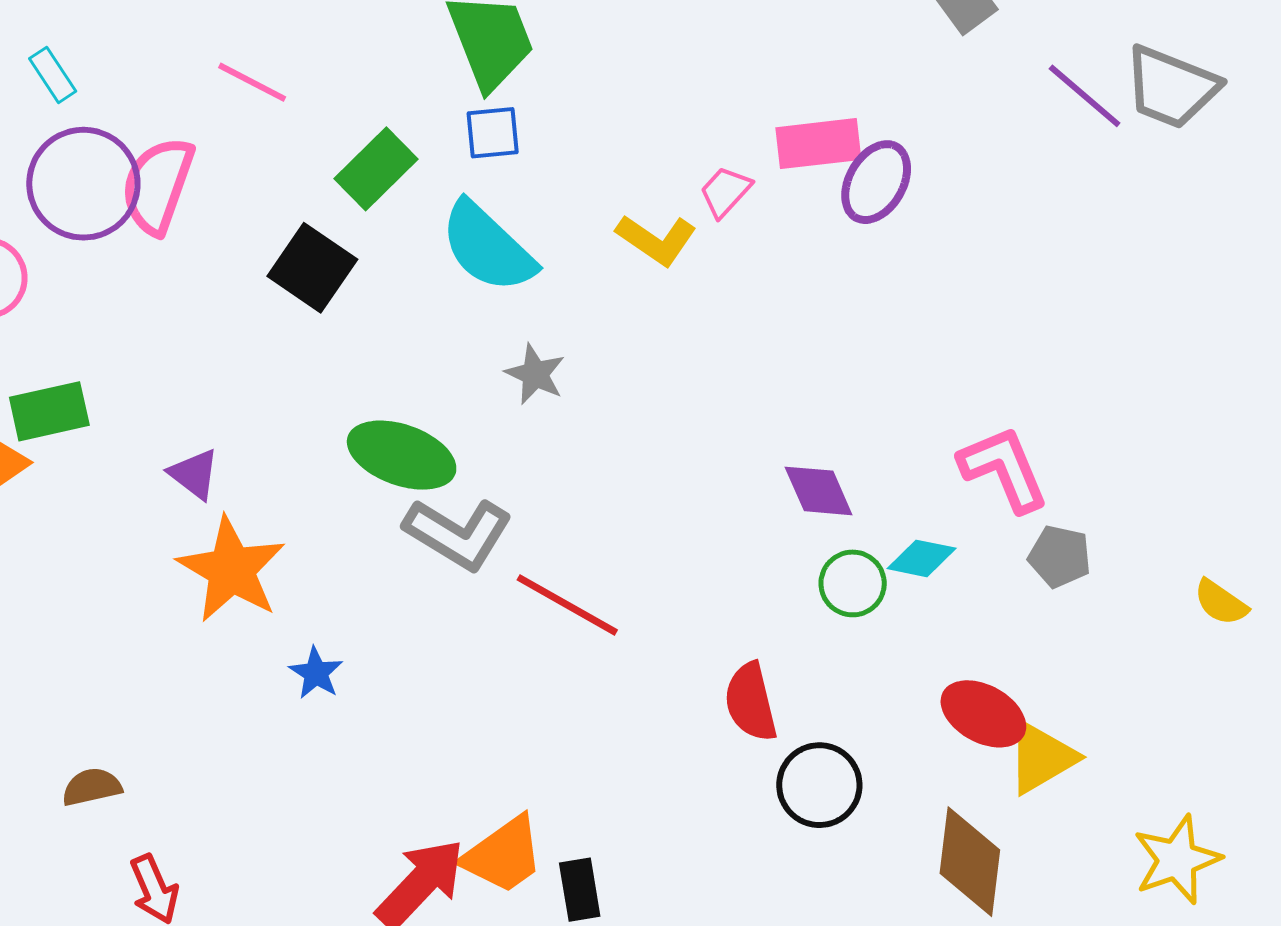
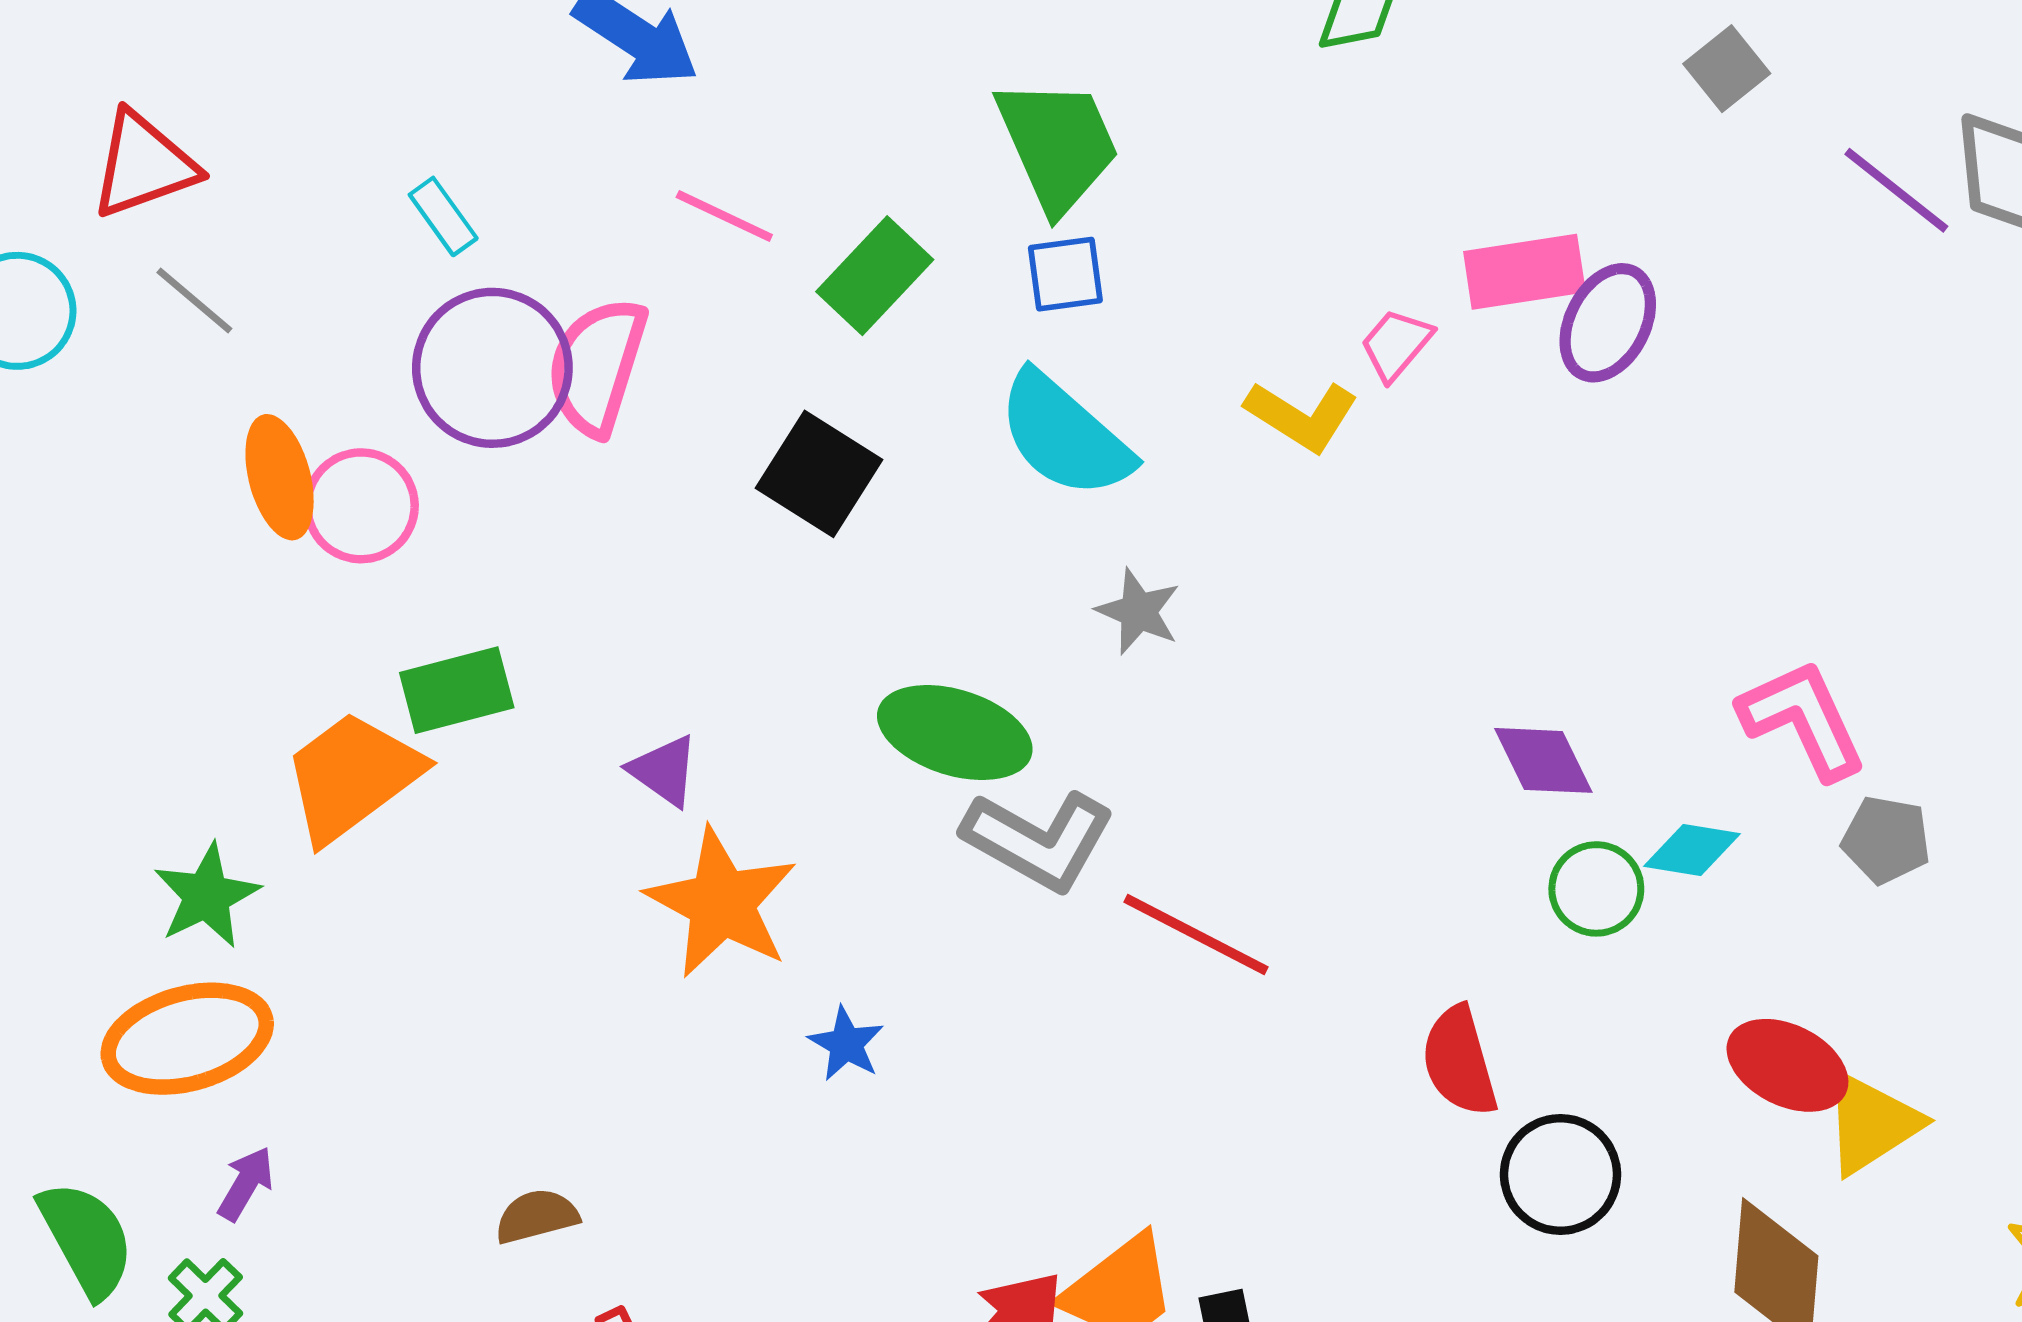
green rectangle: (376, 169) -> (875, 276), moved

